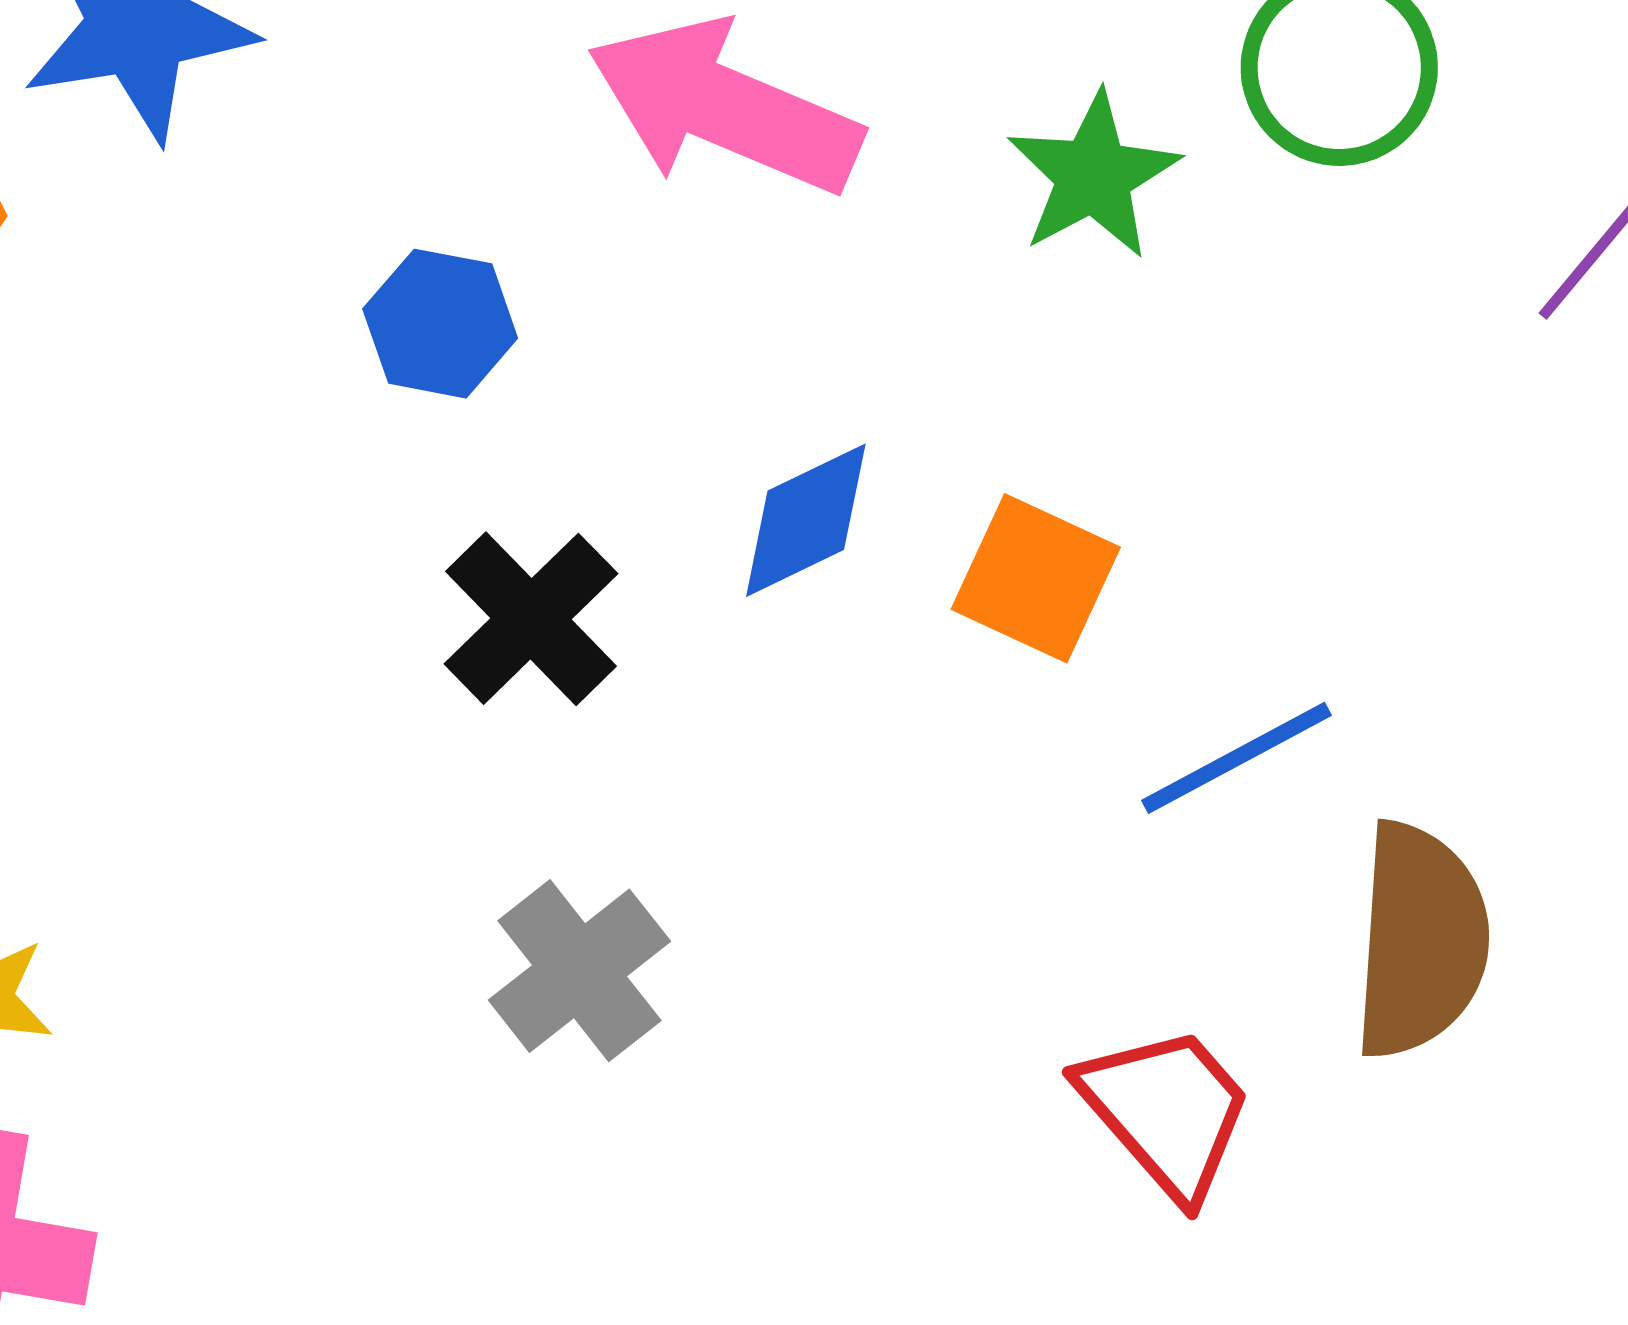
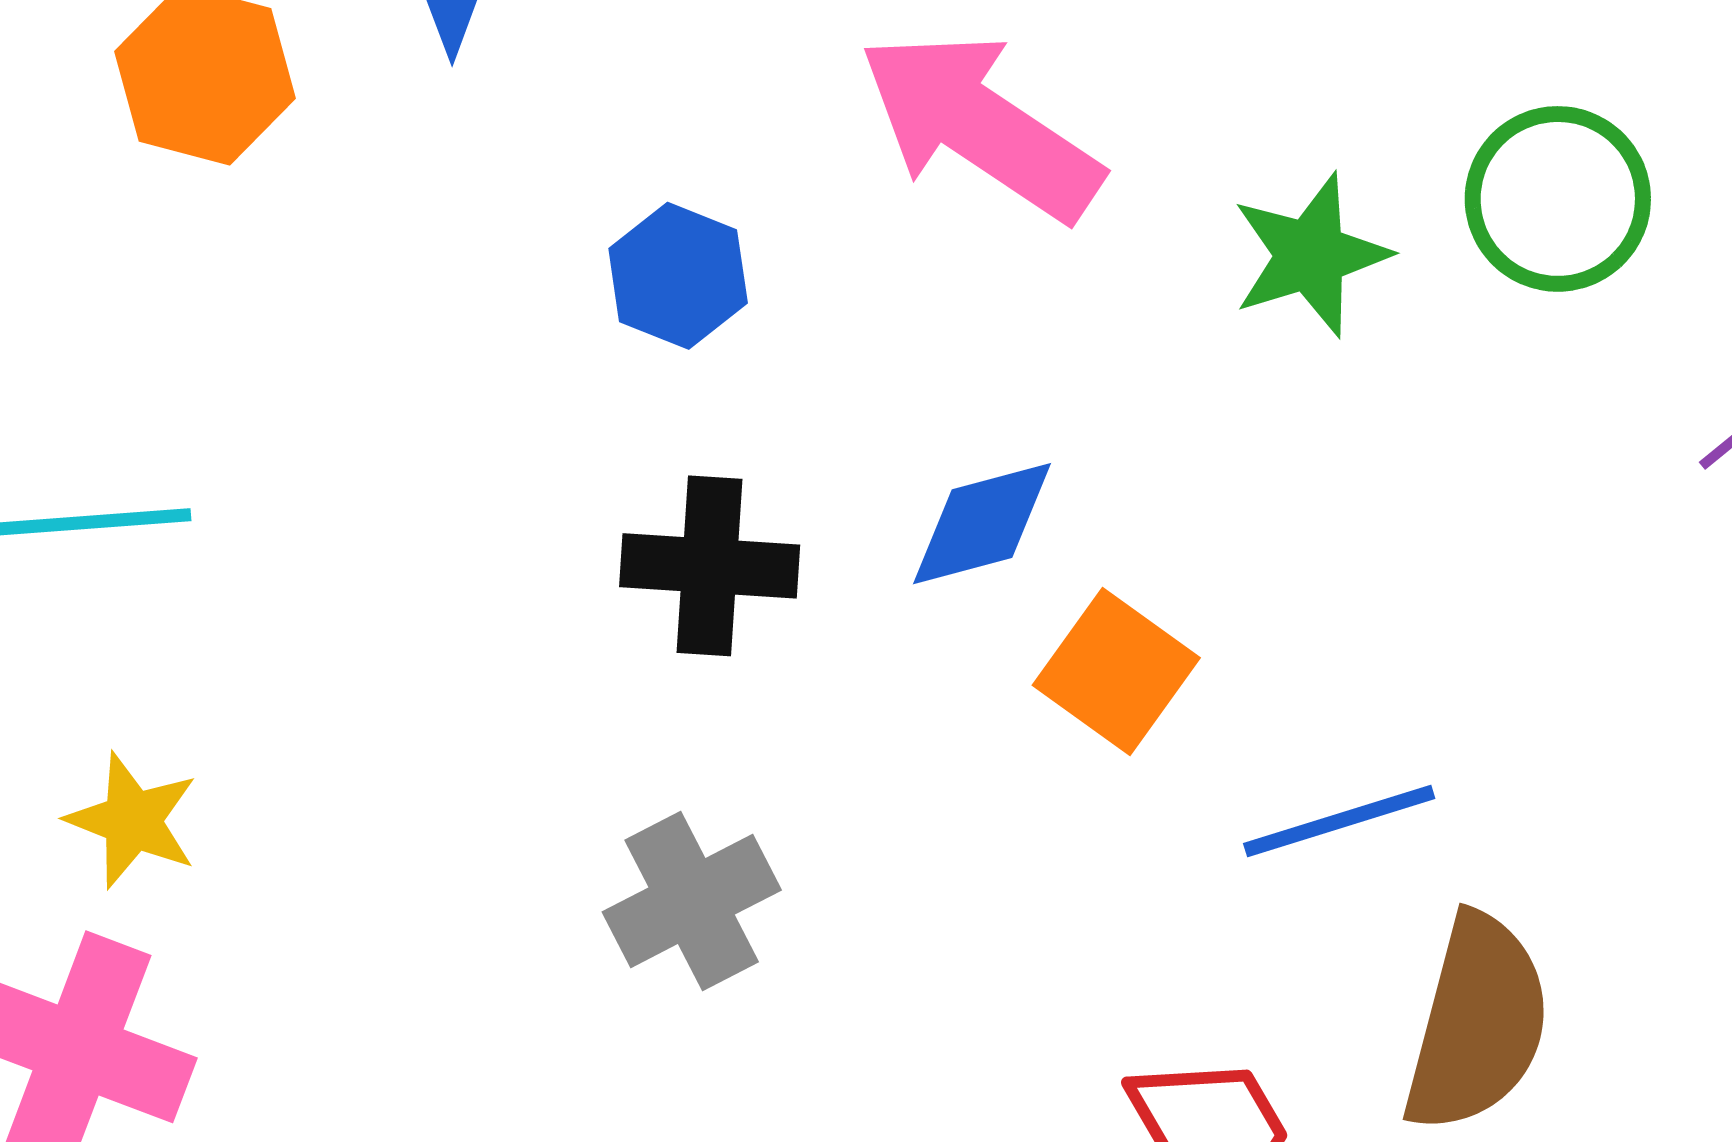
orange square: (1036, 578) -> (1116, 672), moved
black cross: (531, 619) -> (710, 566), turned 37

